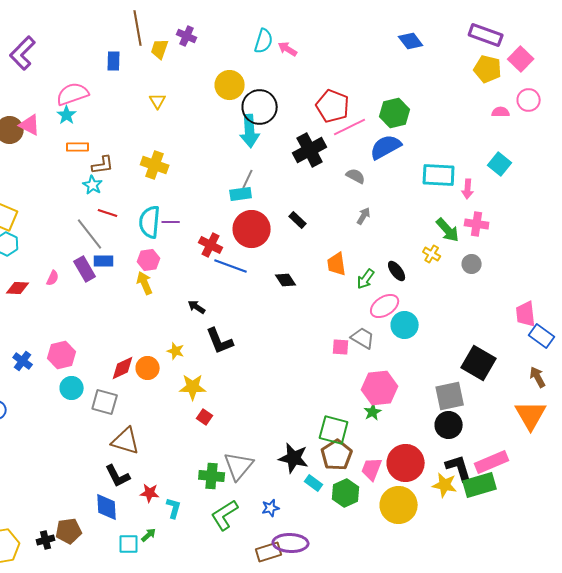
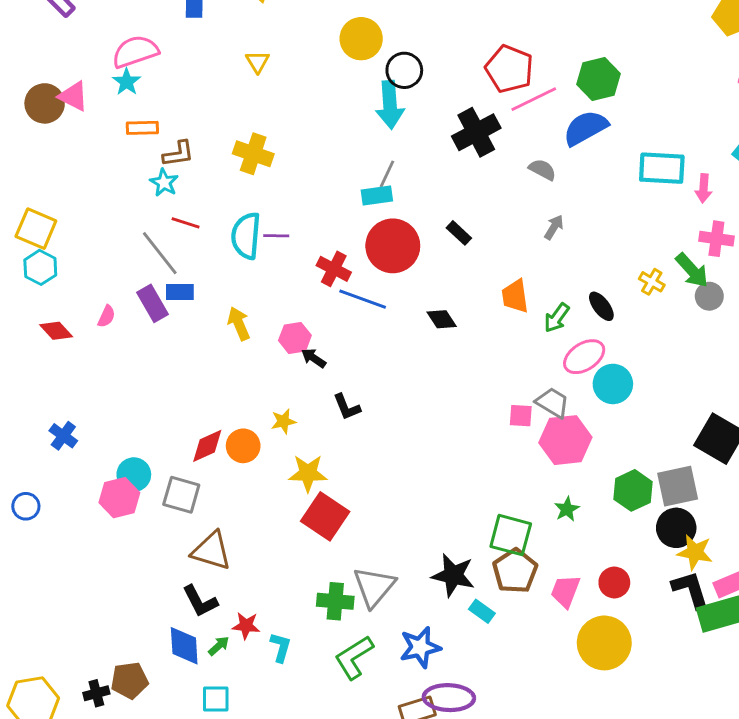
black circle: (260, 107) -> (404, 70), size x0.7
green arrow: (448, 230) -> (692, 270), moved
pink hexagon: (149, 260) -> (295, 338), moved
red diamond: (18, 288) -> (56, 331), turned 45
black L-shape: (220, 341) -> (347, 407), size x0.7
yellow star: (176, 351) -> (283, 421), turned -30
pink hexagon: (62, 355) -> (119, 498), moved
pink hexagon: (380, 388) -> (565, 440), moved
red square: (205, 417) -> (325, 516), size x2.0
red circle: (406, 463) -> (614, 583), size x0.6
yellow star: (445, 485) -> (695, 552), moved
green hexagon: (346, 493) -> (633, 490), moved
blue star: (271, 508) -> (420, 647), size x1.6
green arrow: (149, 535) -> (219, 646), moved

